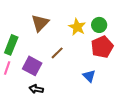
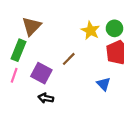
brown triangle: (40, 23) -> (32, 26), moved

